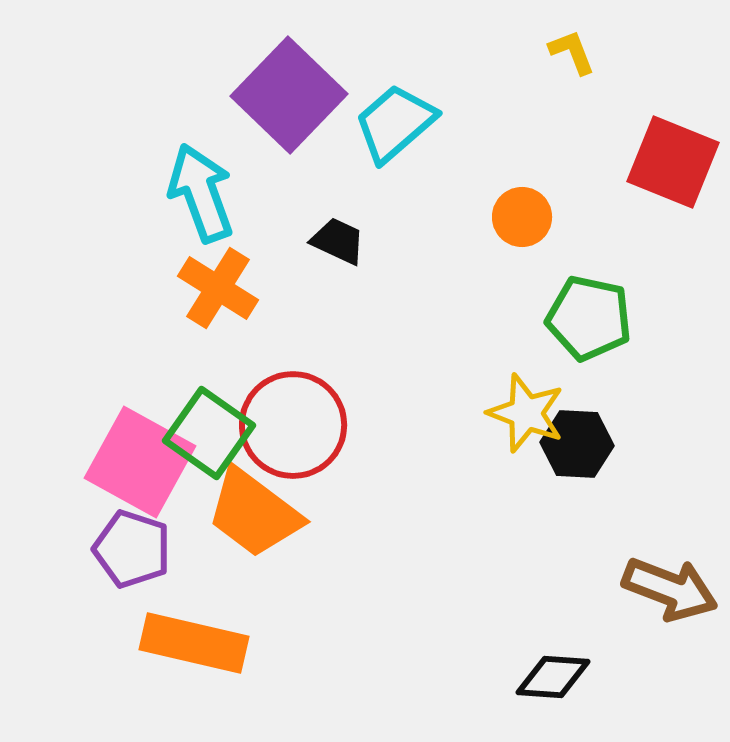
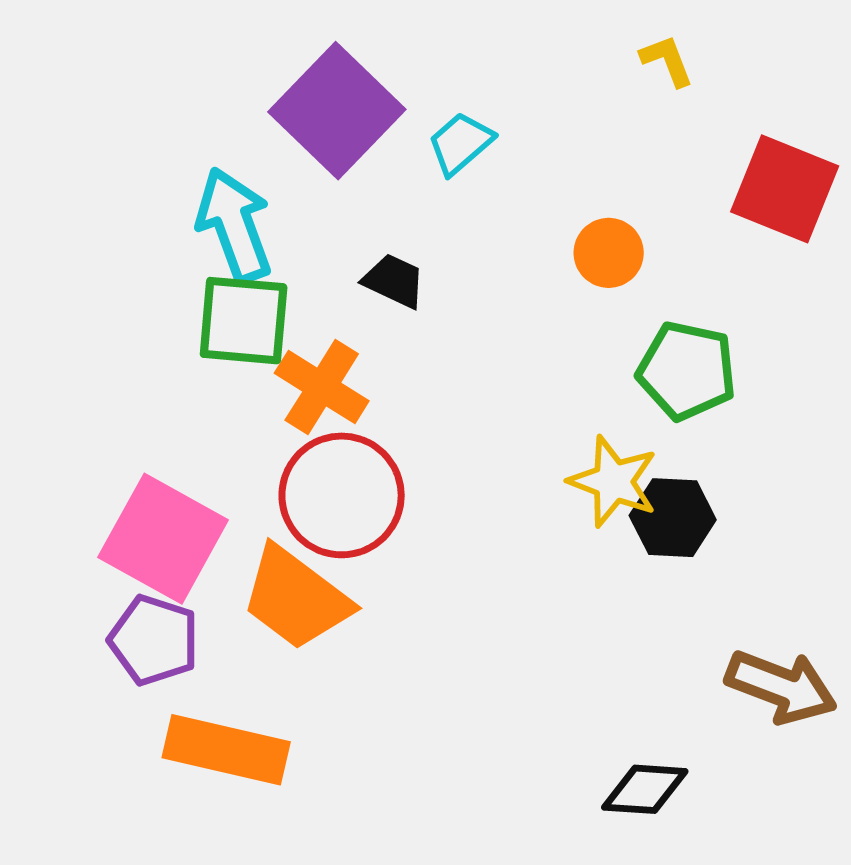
cyan trapezoid: (395, 123) -> (460, 143), size x0.7
orange cross: (218, 288) -> (322, 387), moved
green square: (209, 433) -> (244, 321), moved, turned -30

